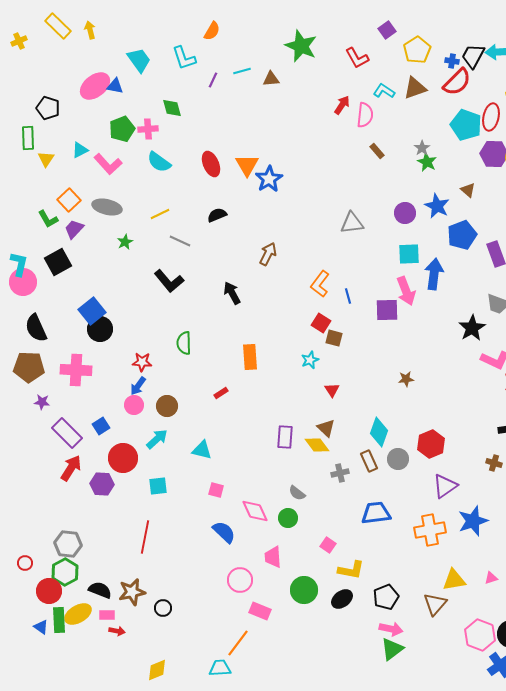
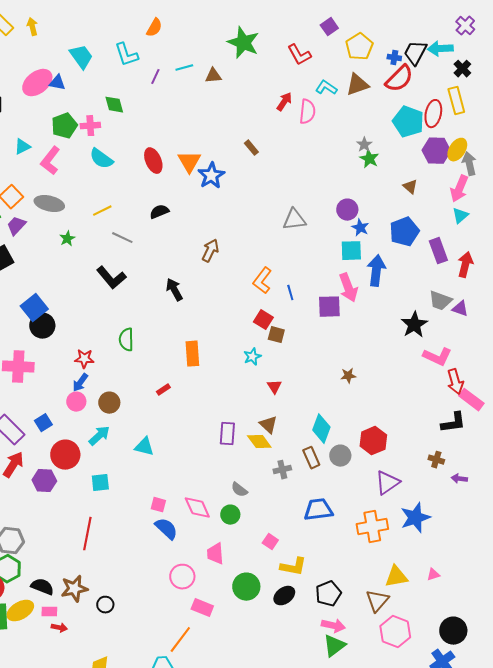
brown rectangle: (377, 151) -> (251, 148), moved
pink L-shape: (108, 164) -> (50, 161), turned 80
blue star: (437, 206) -> (360, 228), moved, size x0.7
pink square: (216, 490) -> (158, 505), moved
pink hexagon: (480, 635) -> (395, 632), moved

